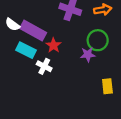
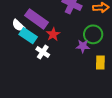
white semicircle: (13, 25) -> (18, 25), moved
yellow rectangle: (107, 86) -> (100, 63), moved

